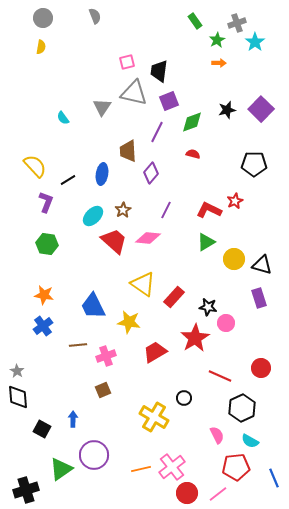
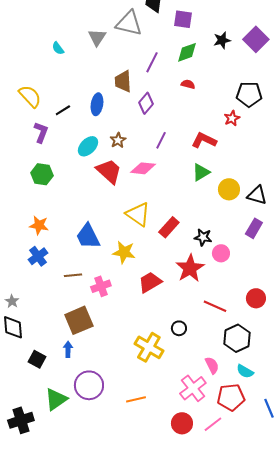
purple square: (169, 101) -> (183, 19), moved, turned 30
red star: (235, 201) -> (232, 118), moved
purple rectangle: (259, 298) -> (254, 228), turned 48
brown square: (103, 390) -> (79, 320), moved, size x1.8
pink cross: (172, 467) -> (193, 388), moved

